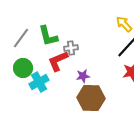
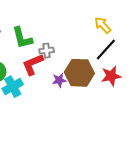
brown hexagon: (91, 98) -> (79, 73), moved

